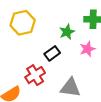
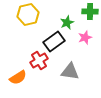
black rectangle: (52, 53) -> (54, 42), size x1.5

